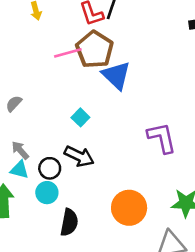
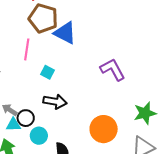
pink line: (68, 53) -> (27, 49), moved, turned -50
black circle: (50, 168) -> (26, 118), moved

